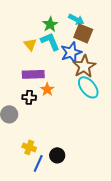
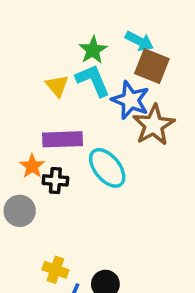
blue star: (71, 52) -> (130, 100), turned -30
cyan ellipse: (88, 87) -> (107, 168), moved
orange star: (47, 89) -> (32, 166), moved

